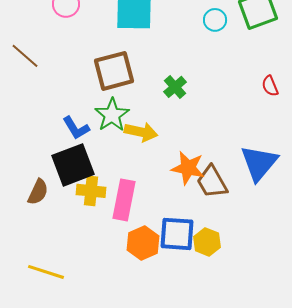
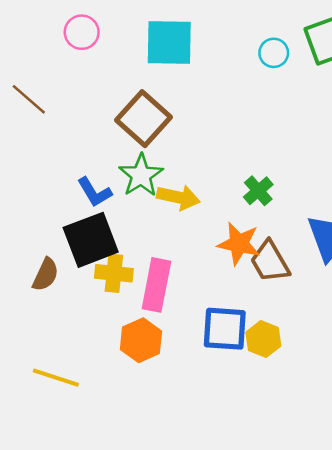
brown square: (114, 71) -> (144, 119), turned -33
green cross: (175, 87) -> (258, 191), moved
orange hexagon: (143, 243) -> (141, 340), moved

